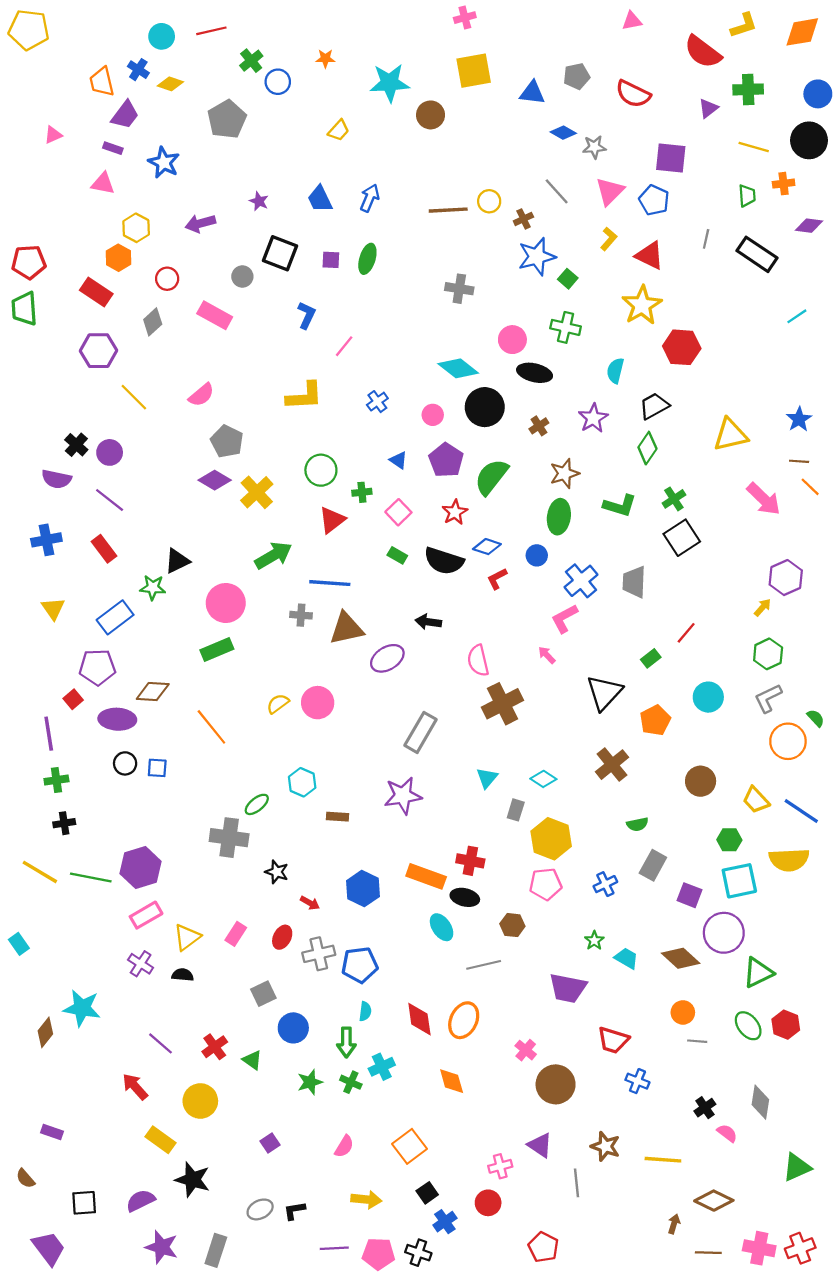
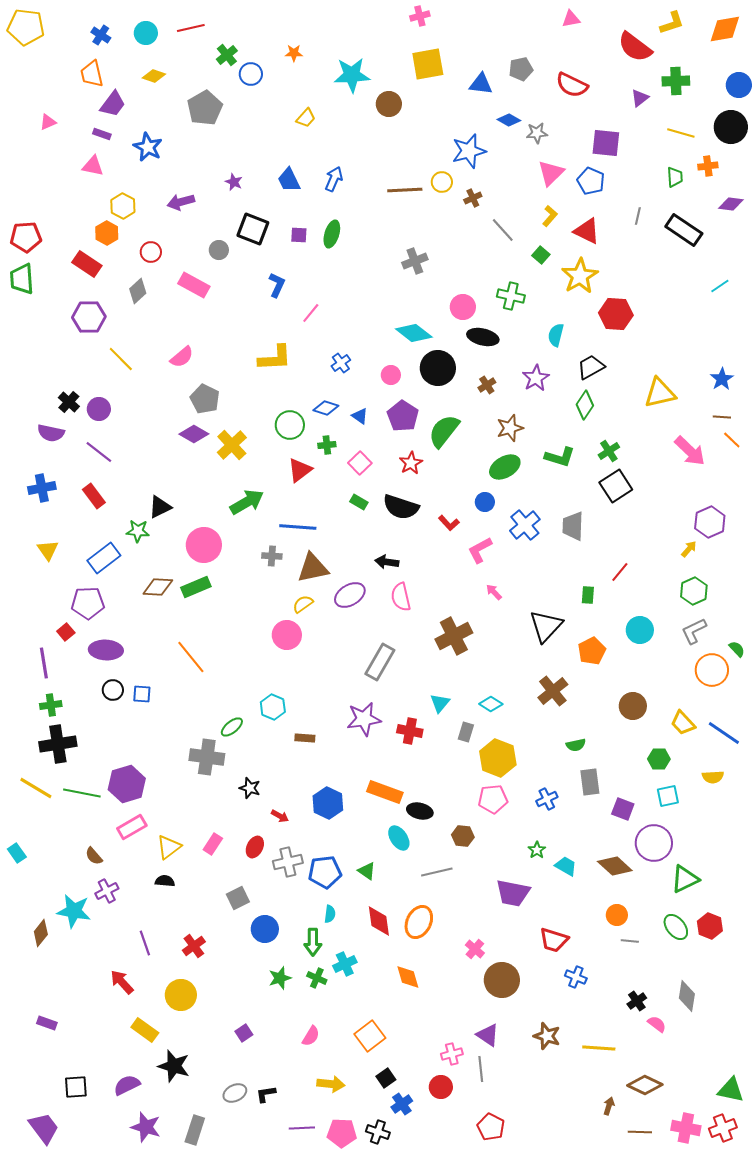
blue cross: (138, 70) -> (101, 35), moved
gray line: (557, 191) -> (503, 230), moved
blue star: (537, 257) -> (469, 151), moved
green square: (568, 279) -> (541, 255), moved
gray cross: (459, 289) -> (415, 261), turned -30
green ellipse: (559, 517) -> (505, 467), turned 52
blue diamond: (487, 547) -> (326, 408), moved
red L-shape: (497, 579) -> (449, 523), turned -105
pink L-shape: (564, 618) -> (480, 550), moved
green rectangle: (651, 658) -> (588, 595), turned -48
pink semicircle: (478, 661) -> (401, 597), moved
brown diamond: (153, 692) -> (158, 587), moved
yellow semicircle: (278, 704) -> (303, 604), moved
black cross: (64, 823) -> (58, 744), size x1.8
yellow semicircle: (789, 860) -> (713, 777), size x0.6
red cross: (470, 861) -> (410, 731), moved
gray rectangle: (653, 865) -> (590, 782), turned -36
cyan square: (739, 881) -> (668, 796), size x0.7
purple cross: (141, 964) -> (107, 891), moved, turned 30
purple line: (160, 1043) -> (145, 943), turned 30
green triangle: (252, 1060) -> (367, 871), moved
green triangle: (797, 1167) -> (731, 1090), moved, turned 36
brown semicircle: (25, 1178) -> (94, 856), moved
gray line: (577, 1183) -> (481, 1069), moved

